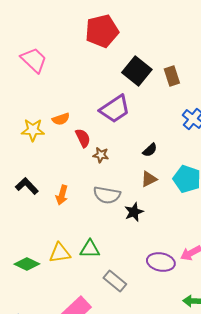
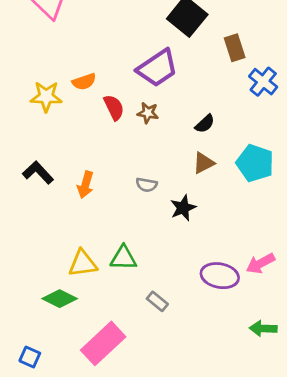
brown rectangle: (172, 76) -> (235, 48), moved
brown star: (101, 155) -> (148, 113), moved
gray semicircle: (107, 195) -> (146, 185), size x0.6
green diamond: (27, 264) -> (60, 299), moved
gray rectangle: (115, 281) -> (157, 301), size x0.7

